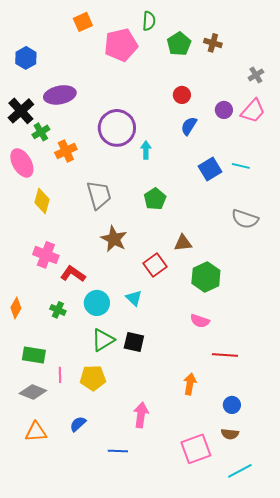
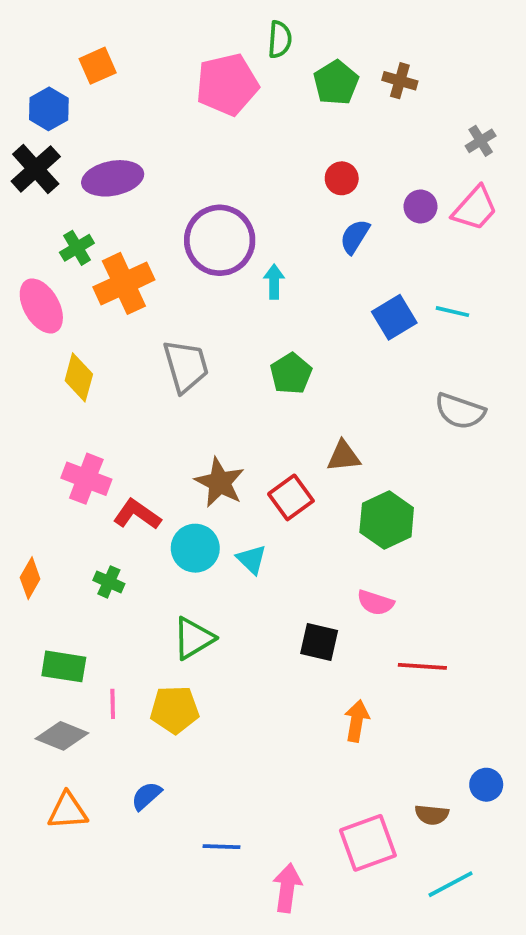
orange square: (83, 22) -> (98, 66), moved
black cross: (21, 111) -> (36, 169), moved
orange cross: (66, 151) -> (124, 283), size x1.4
brown star: (114, 239) -> (220, 482), moved
cyan circle: (97, 303) -> (195, 548), moved
black square: (134, 342) -> (319, 642), moved
blue circle: (232, 405) -> (486, 785), moved
pink arrow: (141, 415) -> (287, 888), moved

